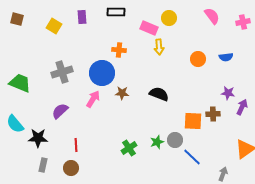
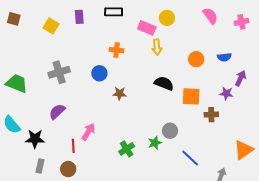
blue circle: (102, 73) -> (99, 73), size x0.6
black semicircle: (159, 94) -> (164, 83), moved
pink arrow: (93, 99) -> (88, 132), moved
purple arrow: (242, 107) -> (241, 78), moved
orange square: (193, 121) -> (191, 96), moved
gray circle: (175, 140) -> (170, 131), moved

